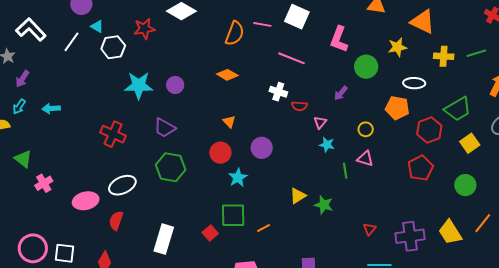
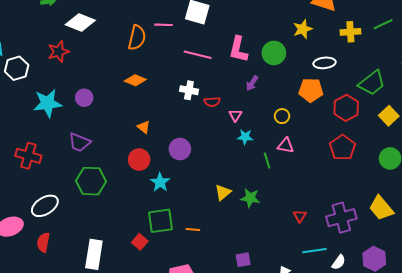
red star: (144, 29) -> (58, 52), moved
pink L-shape: (339, 39) -> (238, 49), moved
orange line: (264, 228) -> (193, 229), turned 40

